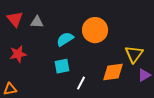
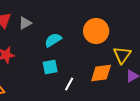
gray triangle: (37, 22) -> (25, 23), turned -32
orange circle: (95, 30) -> (96, 31), moved

